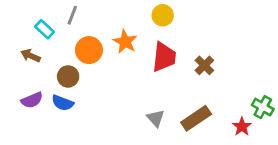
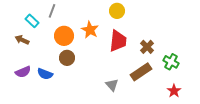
brown circle: (68, 76) -> (67, 58), moved
green cross: (263, 107) -> (171, 62), moved
brown rectangle: (196, 118) -> (141, 72), moved

